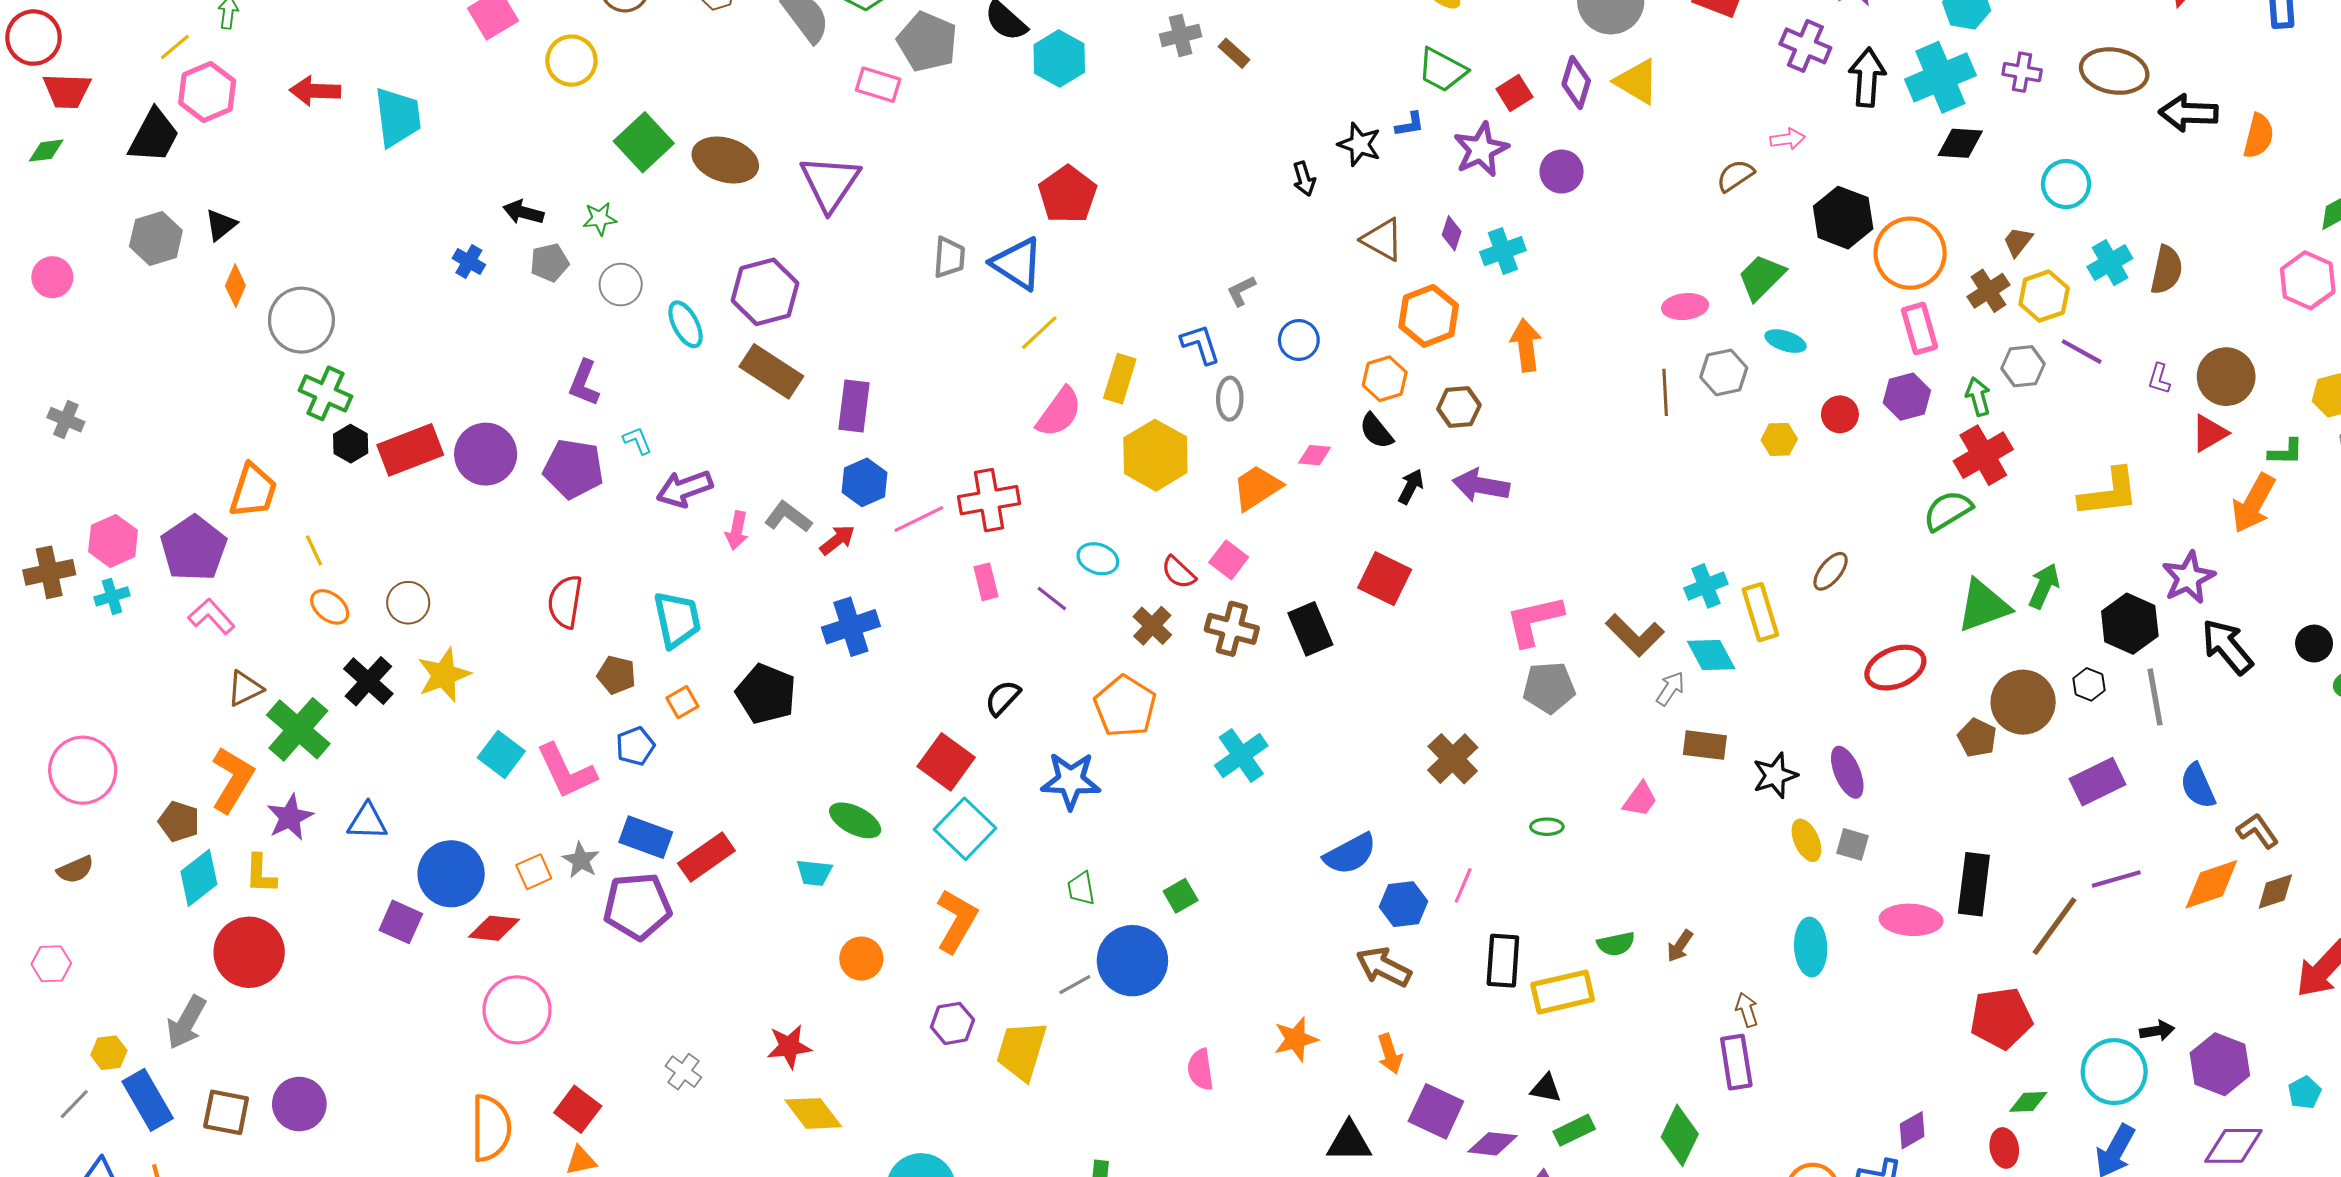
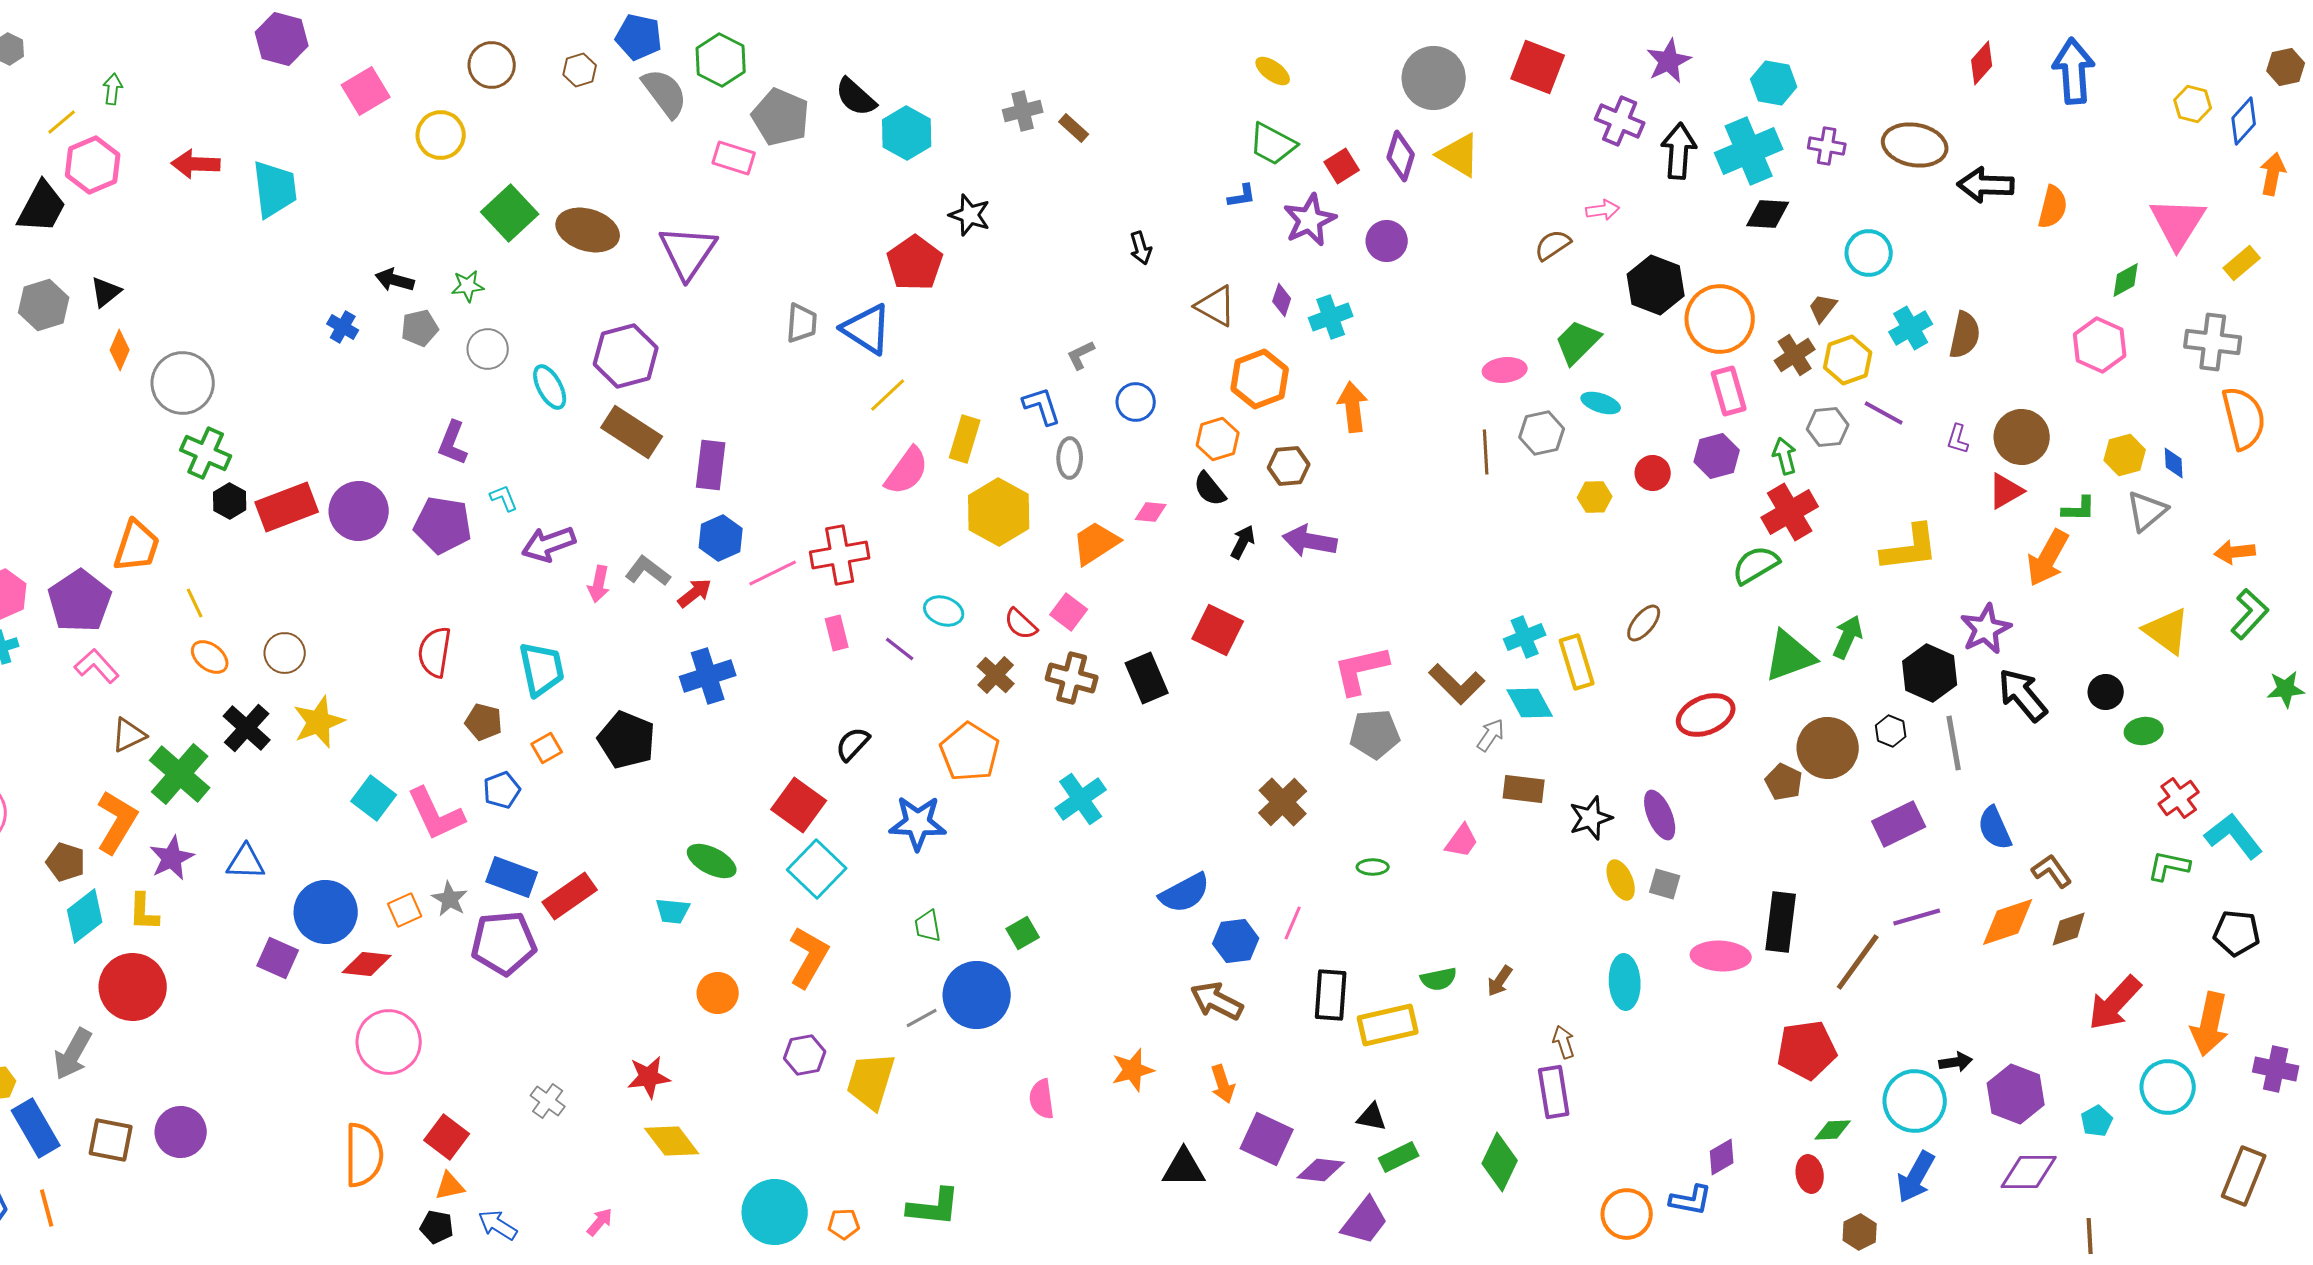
black star: (1360, 144) -> (970, 215), moved

